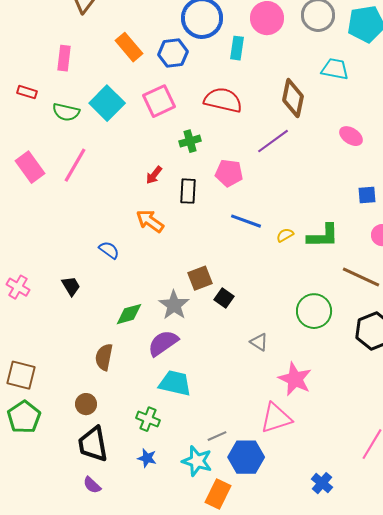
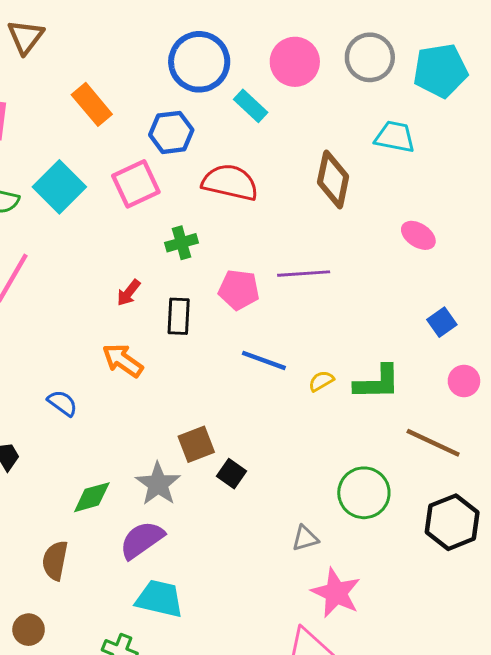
cyan rectangle: (237, 48) -> (251, 106), turned -55
blue hexagon: (173, 53) -> (171, 132), moved
purple line: (273, 141) -> (304, 274), moved, turned 32
blue square: (367, 195) -> (442, 322), turned -30
gray triangle: (259, 342) -> (305, 538), moved, turned -48

